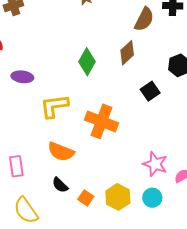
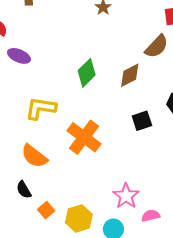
purple ellipse: (22, 77) -> (19, 56), moved

